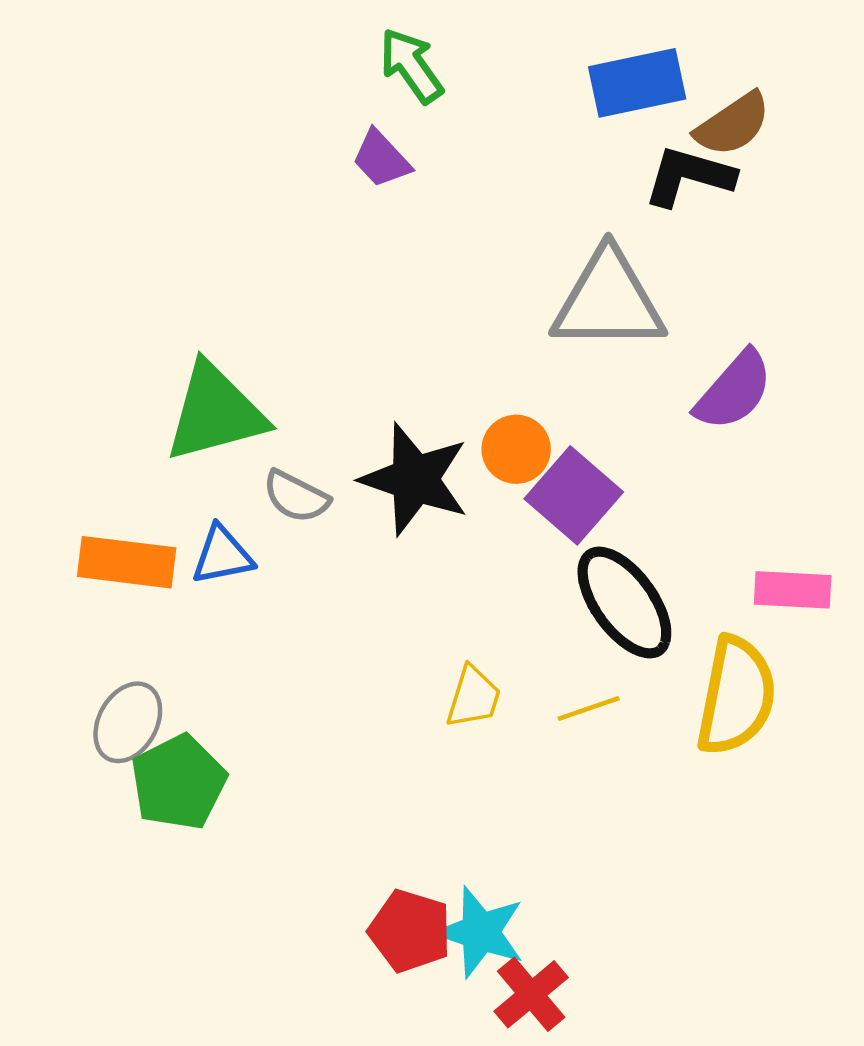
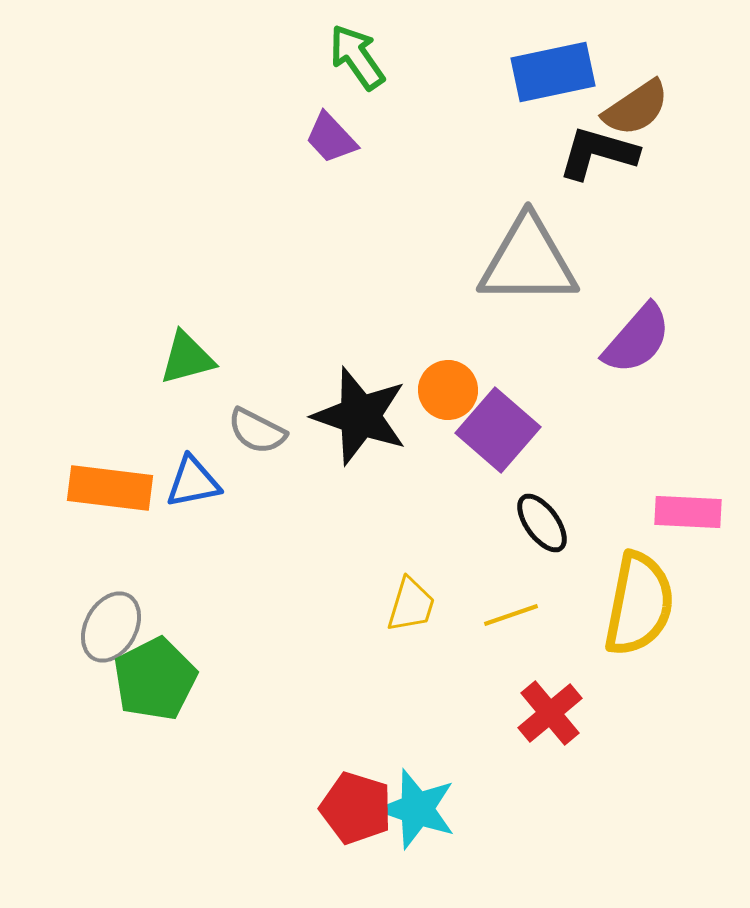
green triangle: (215, 412) -> (187, 358), size x0.6
black ellipse: (624, 603) -> (542, 523), size x0.6
red cross: (531, 994) -> (550, 713), moved

